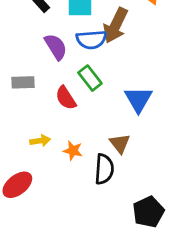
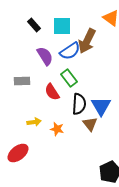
blue semicircle: (91, 40) -> (70, 51), turned -30
blue triangle: (138, 99) -> (101, 106), moved
black semicircle: (104, 169) -> (79, 104), moved

